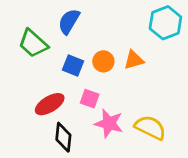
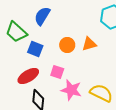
blue square: (73, 66) -> (35, 49), moved

